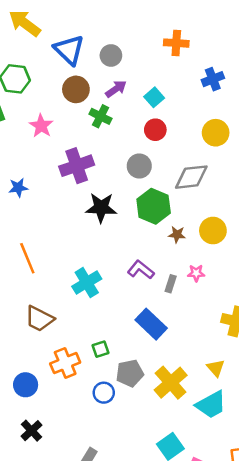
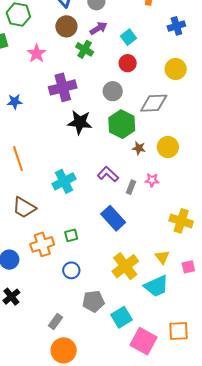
gray pentagon: (130, 373) -> (93, 301), moved

